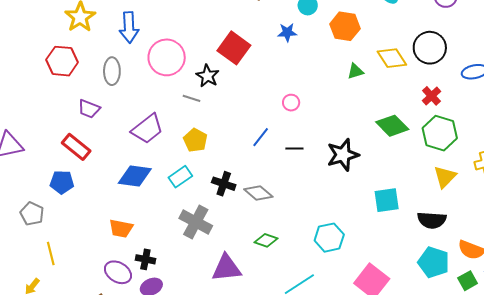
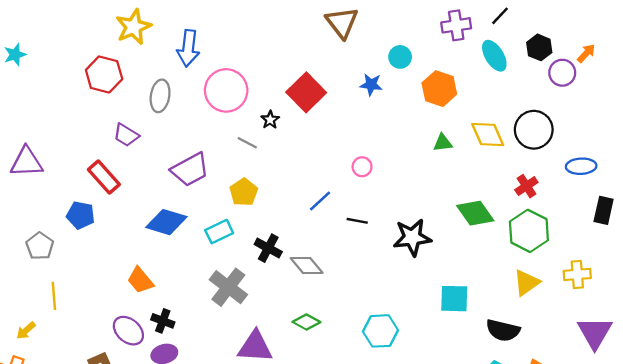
black star: (208, 76) -> (270, 120), size x0.7
orange trapezoid: (121, 228) -> (140, 280), turned 30

